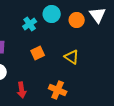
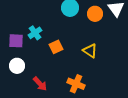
cyan cross: (30, 24) -> (35, 33), moved
red arrow: (22, 90) -> (40, 84), turned -35

